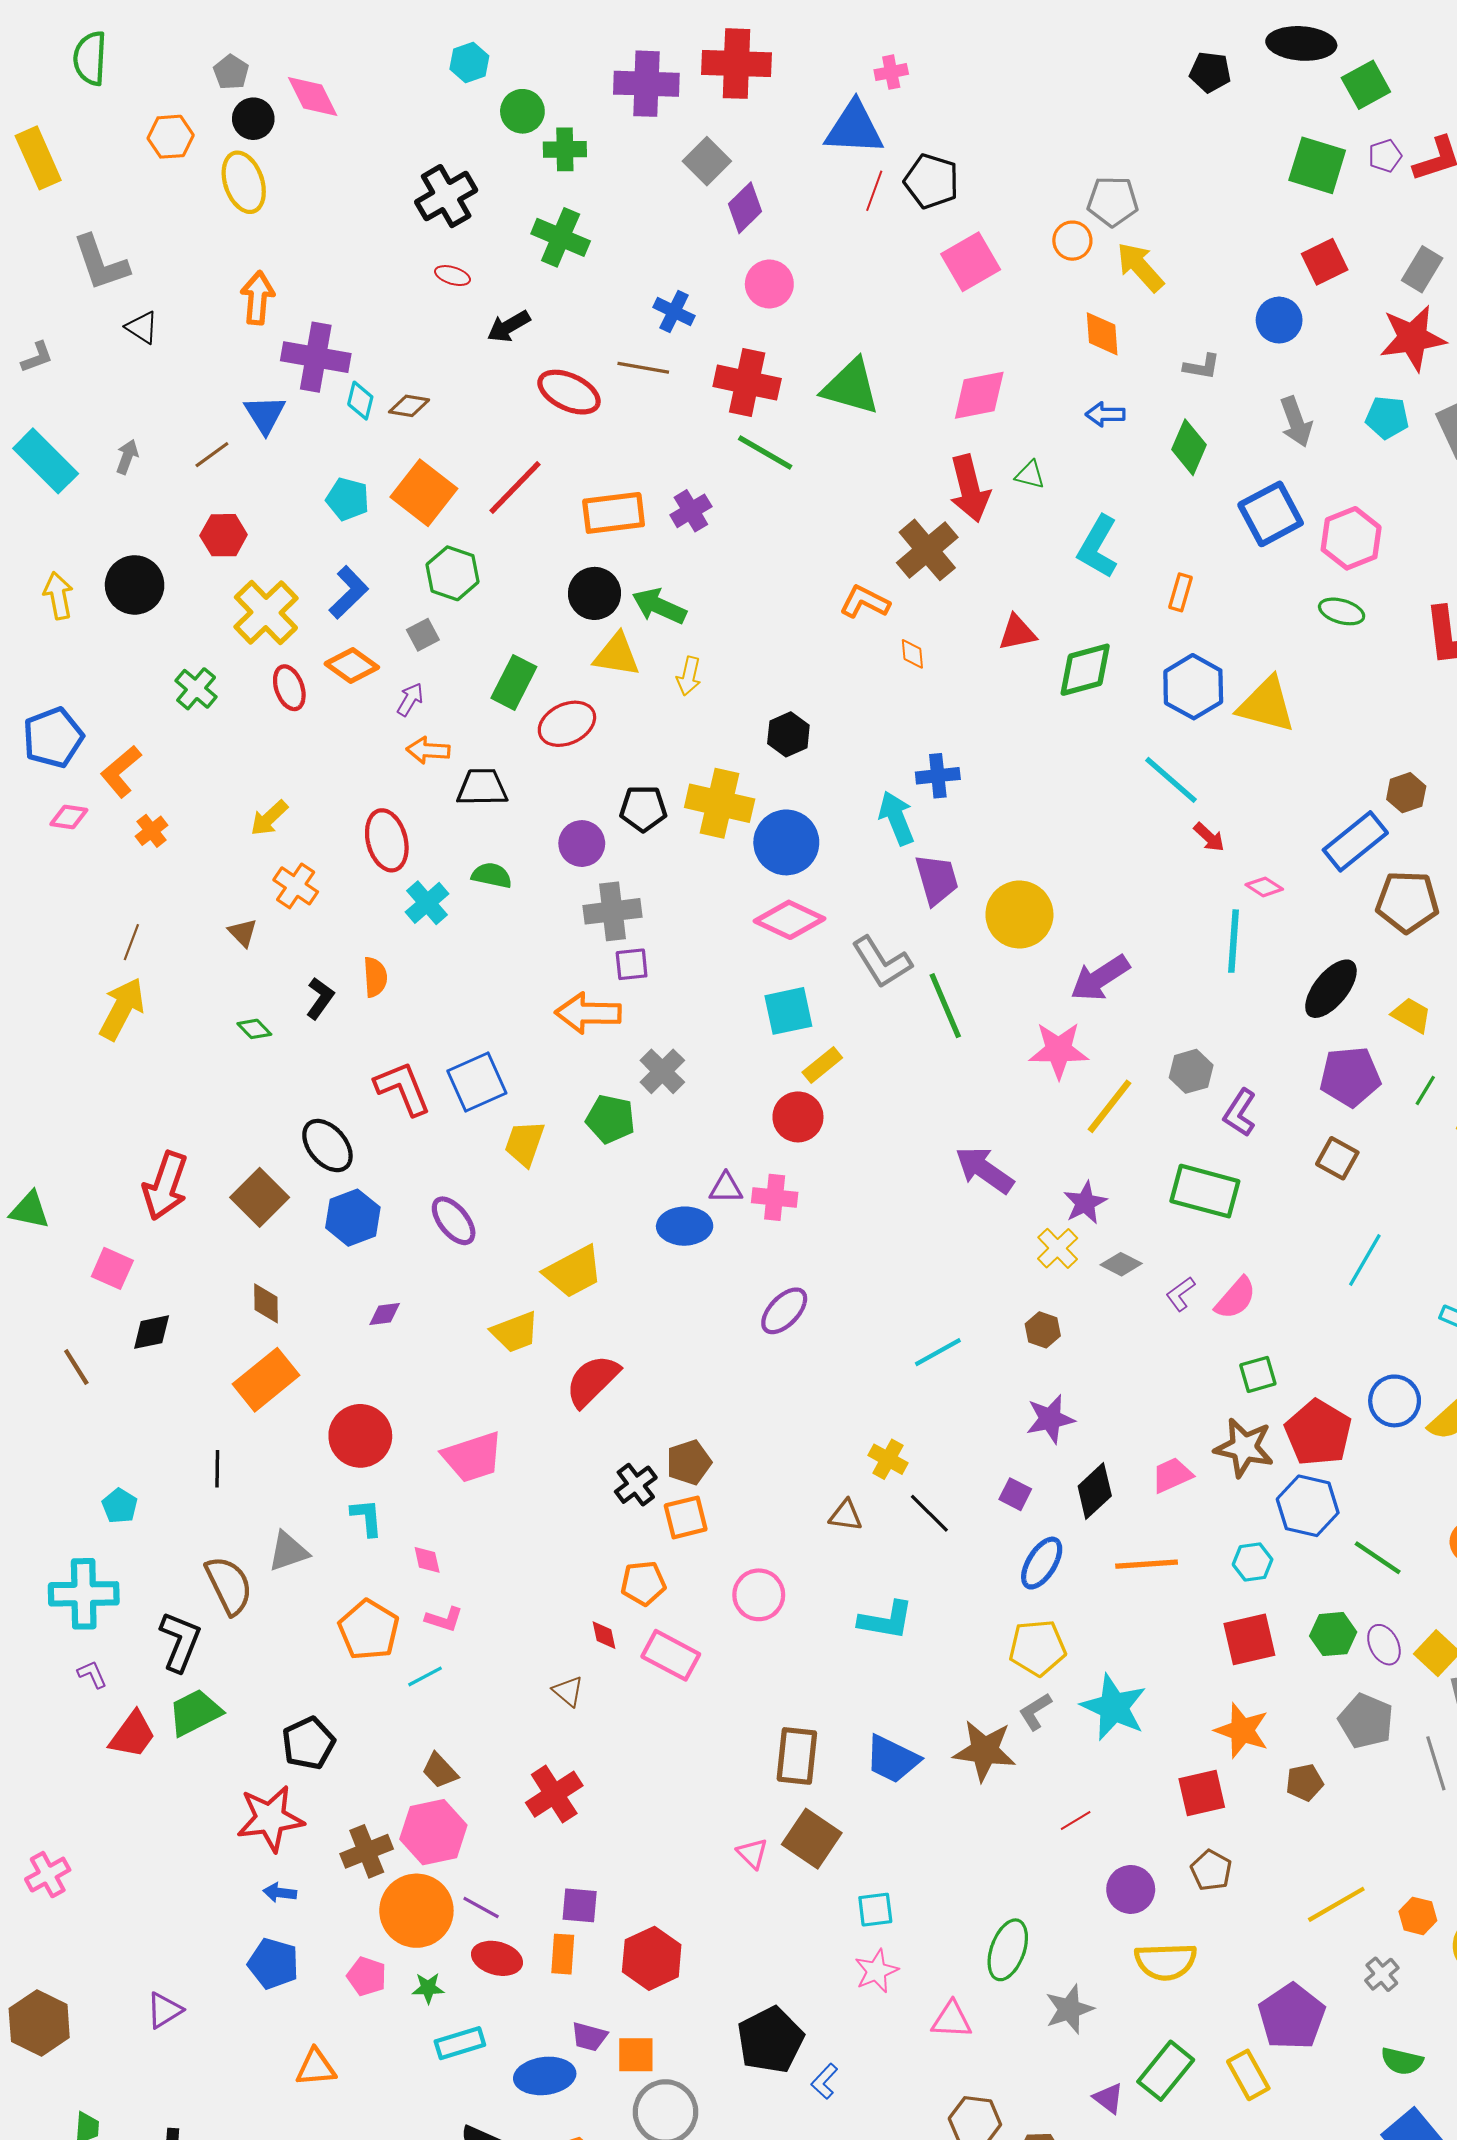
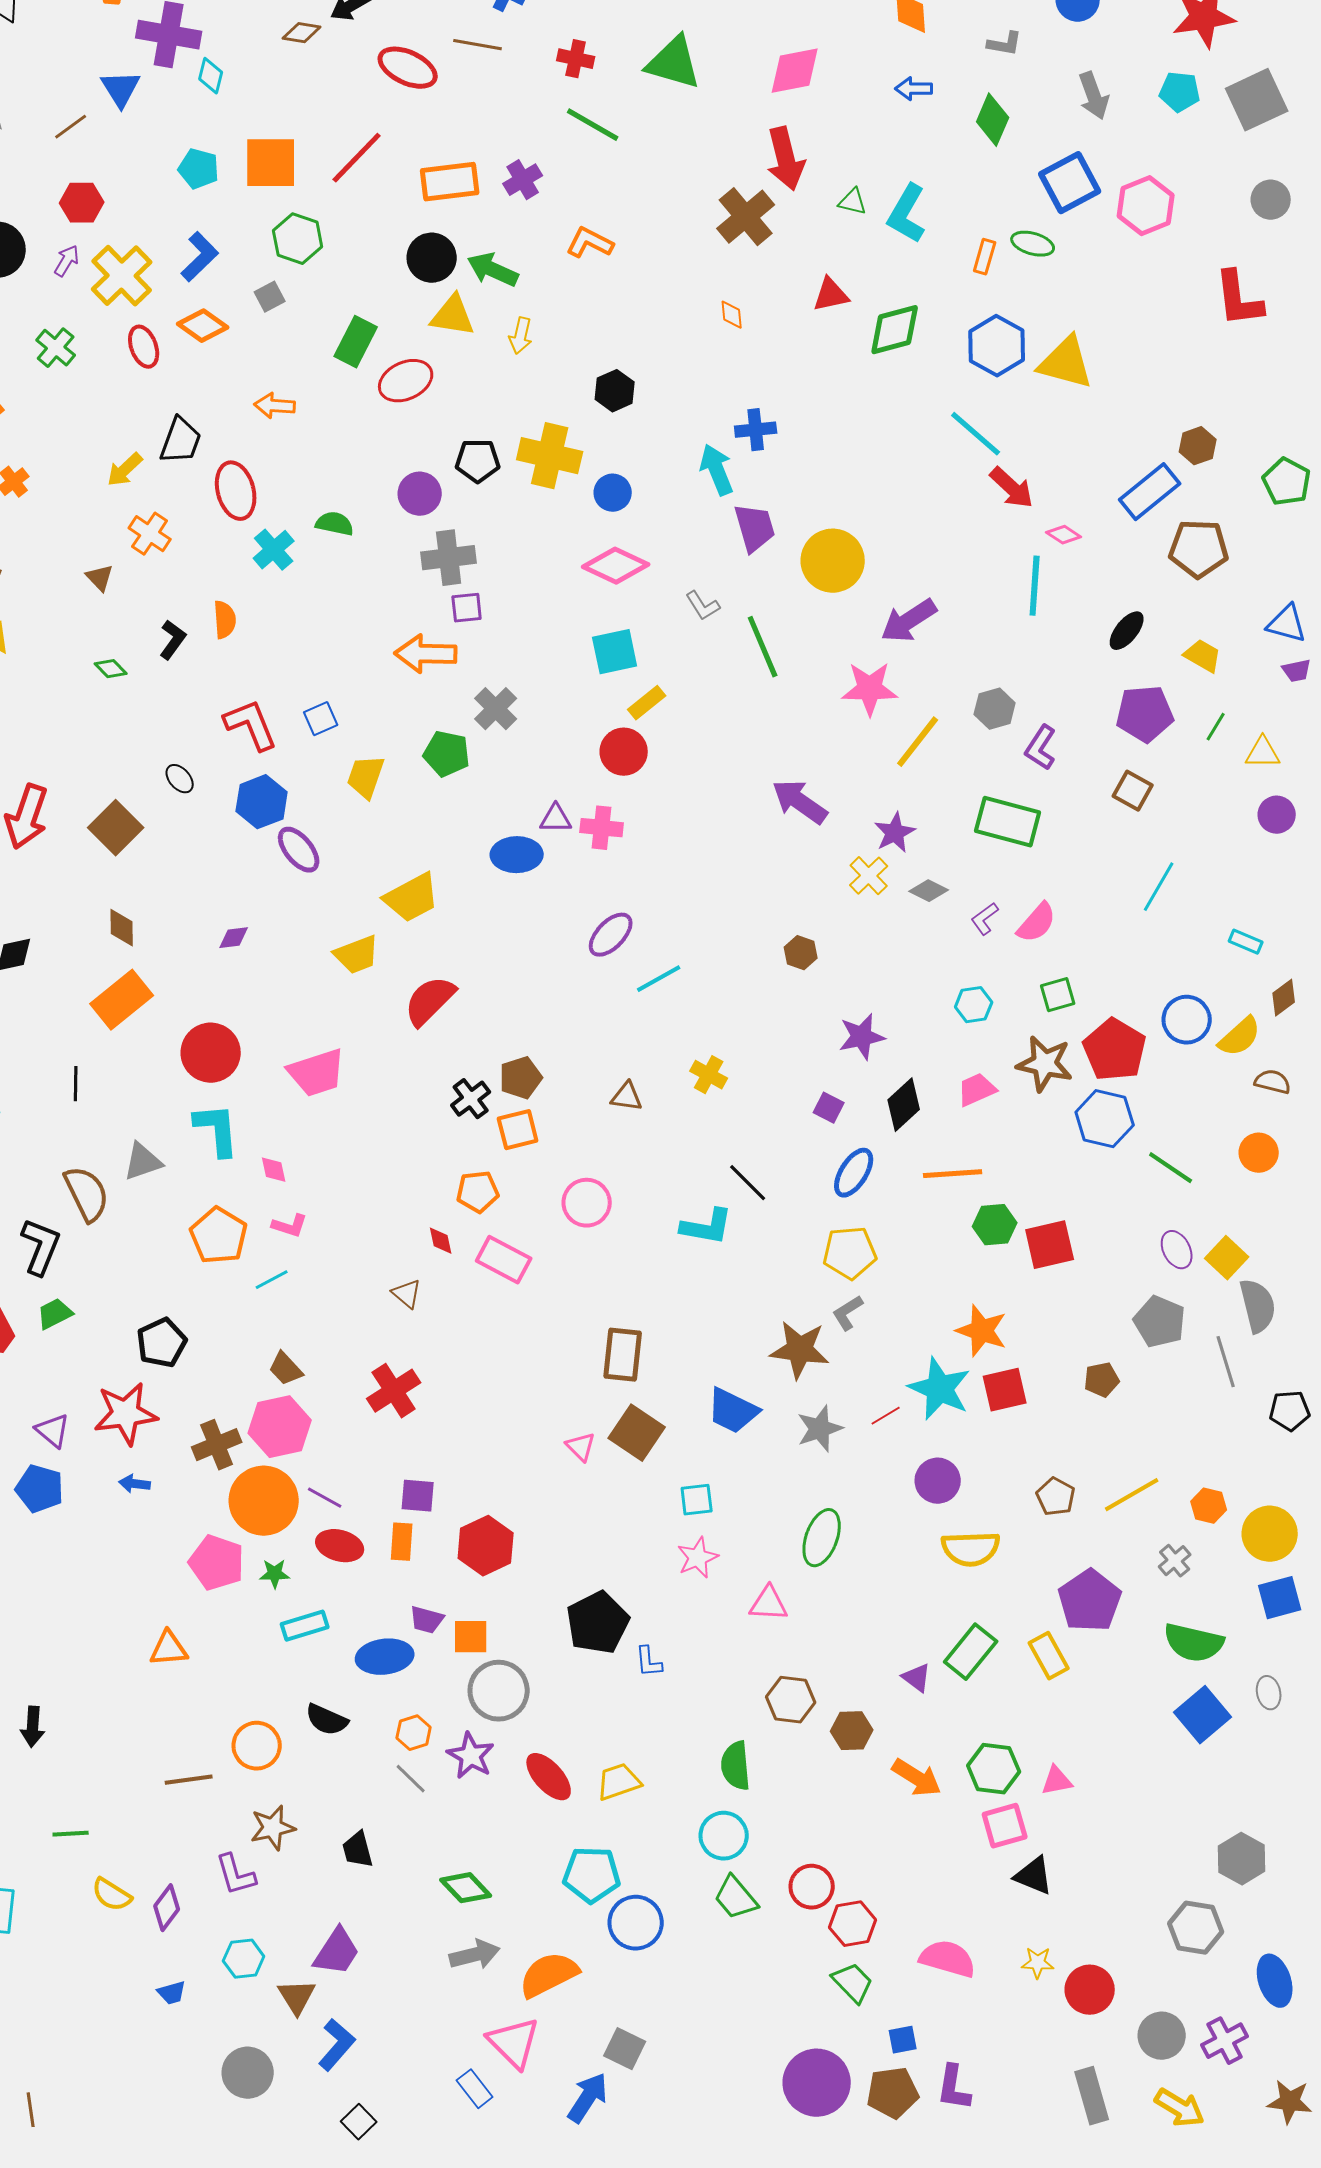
red cross: (747, 383) -> (576, 59), size x0.6
brown diamond: (409, 406) -> (302, 33), moved
green triangle: (1030, 475) -> (853, 202), moved
orange square: (424, 493) -> (271, 163), turned -38
orange L-shape: (865, 602) -> (590, 243), moved
green ellipse: (1342, 611) -> (1033, 244), moved
purple arrow: (410, 699) -> (67, 261), moved
black trapezoid: (482, 787) -> (181, 441), moved, turned 111
red arrow: (1209, 837) -> (1012, 488), size x1.5
blue circle: (786, 842) -> (613, 493), size x0.6
gray L-shape: (882, 962) -> (703, 606), size x0.6
black ellipse: (1331, 989) -> (1127, 631), size x0.7
blue square: (477, 1082) -> (321, 719), size x0.6
black ellipse: (327, 1146) -> (180, 779), size x0.6
blue hexagon: (353, 1218) -> (262, 802), moved
brown hexagon: (1043, 1330) -> (801, 953), moved
cyan line: (938, 1352) -> (659, 979), moved
black line: (929, 1513) -> (748, 1183), moved
brown triangle: (846, 1515) -> (627, 1097), moved
cyan L-shape: (367, 1517) -> (217, 1130), size x1.5
cyan hexagon: (1253, 1562) -> (974, 1005), moved
green hexagon: (1333, 1634) -> (995, 1225), moved
cyan star: (1114, 1707) -> (940, 1389), moved
green trapezoid: (195, 1712) -> (55, 1314), size x0.7
orange star: (1242, 1730) -> (982, 1331), moved
blue trapezoid: (892, 1759) -> (733, 1411), moved
brown pentagon: (1211, 1870) -> (1056, 1497), moved
blue pentagon: (273, 1964) -> (40, 1489), moved
pink pentagon: (367, 1976) -> (217, 1563), size x1.5
gray star: (1069, 2009) -> (820, 1429), moved
purple triangle: (164, 2010) -> (53, 1431), moved, turned -48
green semicircle: (1402, 2061) -> (1194, 1643), size x1.5
blue L-shape: (824, 2081) -> (649, 1662), turned -48

